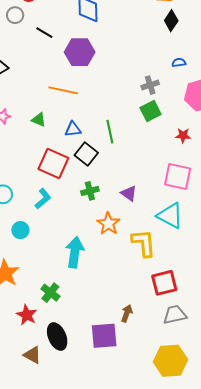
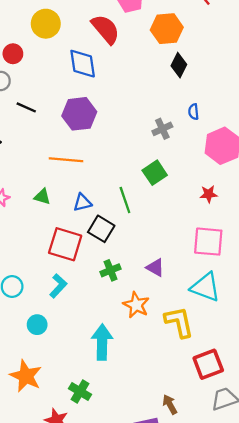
black line: (44, 33) -> (26, 107), moved
blue semicircle: (179, 63) -> (194, 112), turned -80
gray cross: (150, 85) -> (162, 129), moved
green square: (151, 111) -> (155, 173), moved
brown arrow: (127, 313) -> (170, 404), turned -42

